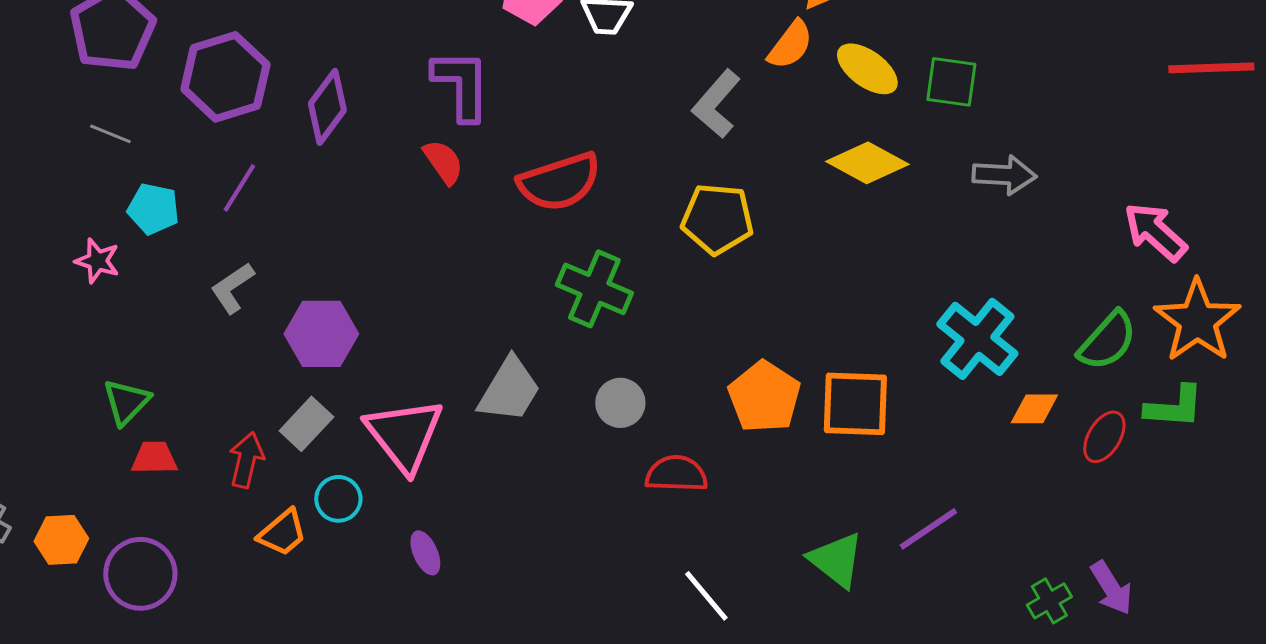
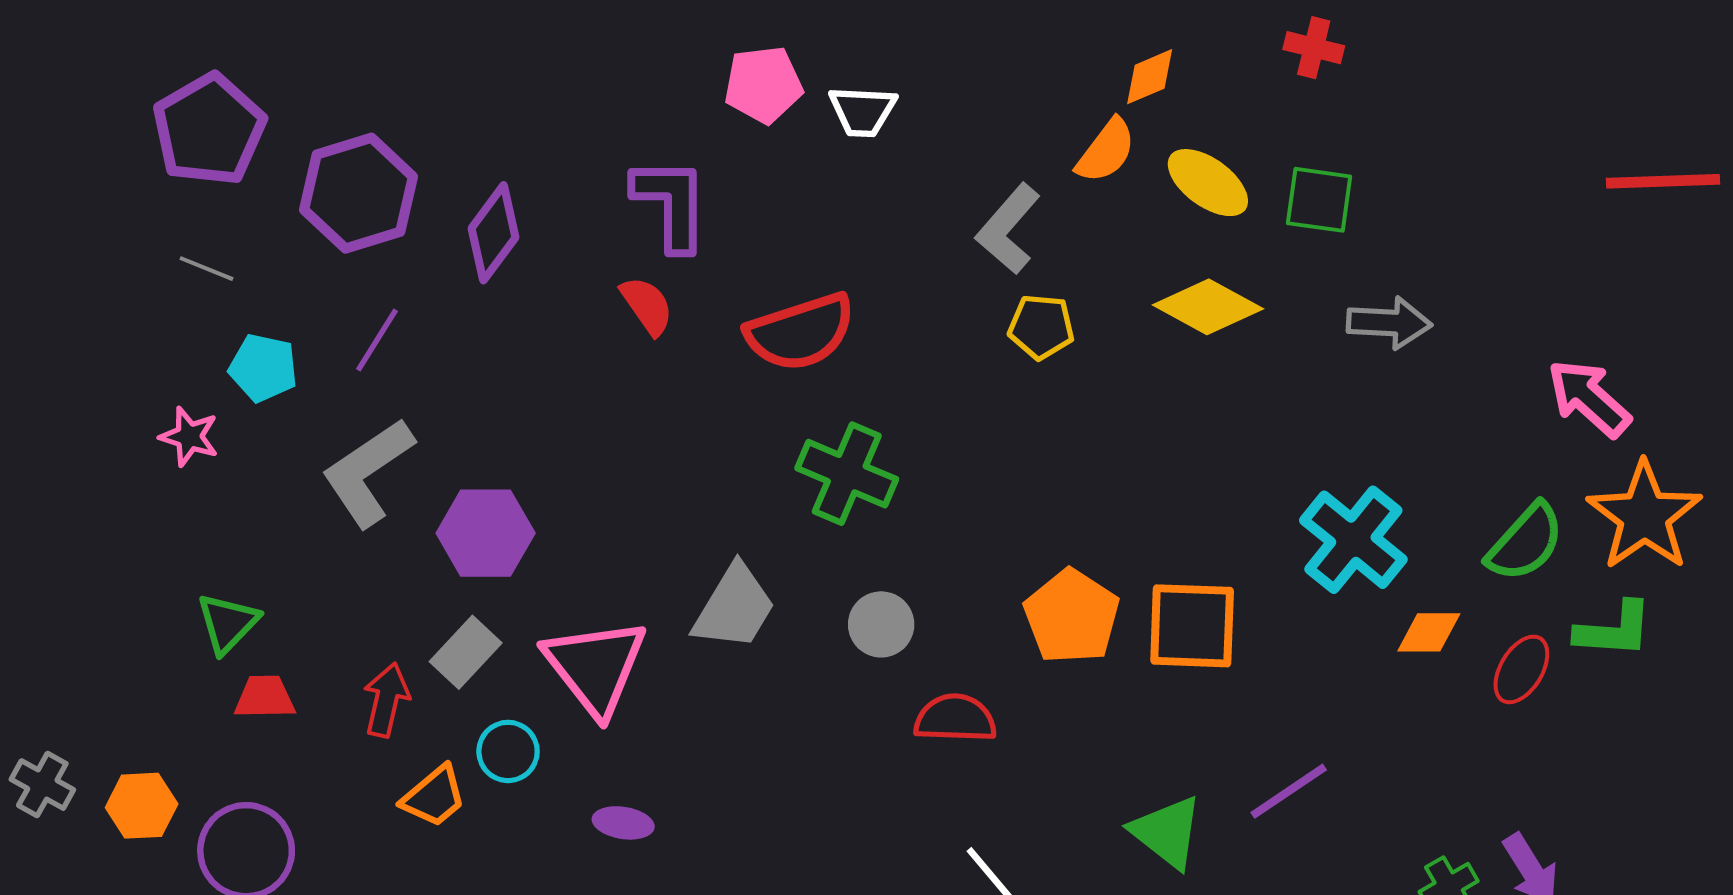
yellow pentagon: (717, 219) -> (1041, 327), moved, size x0.7
gray L-shape: (232, 288) -> (368, 472), size x1.6
purple ellipse: (425, 553) -> (623, 823), turned -57

